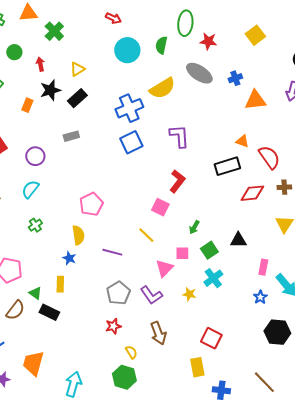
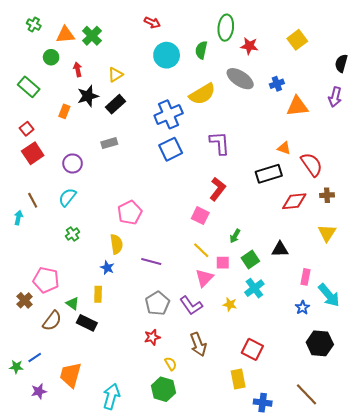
orange triangle: (28, 13) -> (65, 35), moved
yellow line: (146, 235) -> (201, 250), moved

